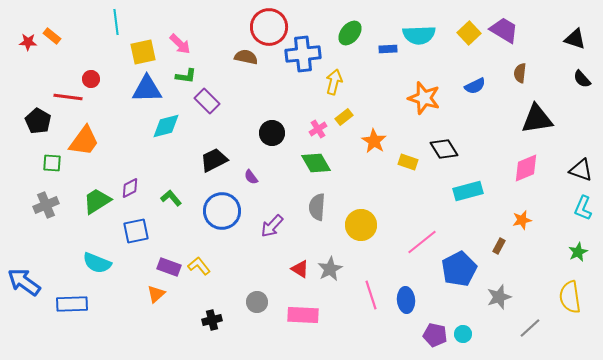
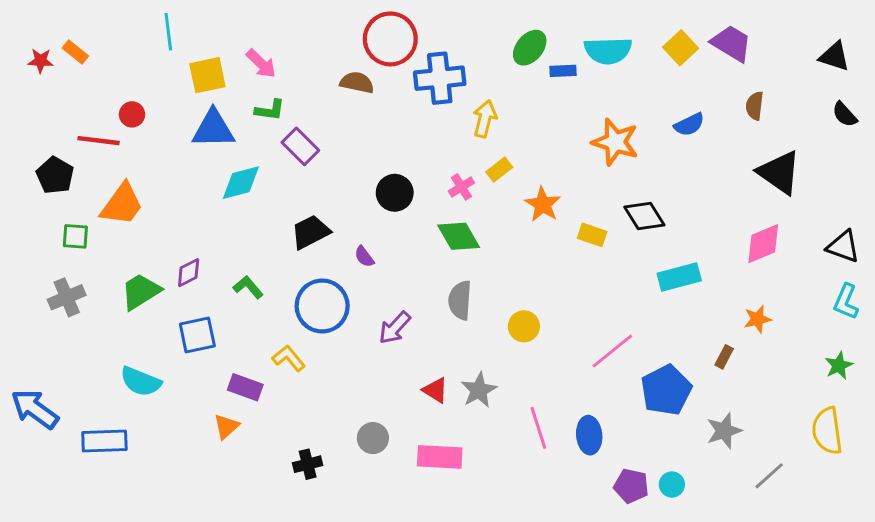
green ellipse: (350, 33) -> (530, 48), moved
black triangle: (537, 119) -> (779, 172), turned 44
yellow circle: (361, 225) -> (524, 326), size x0.7
yellow L-shape: (199, 266) -> (289, 358), moved

